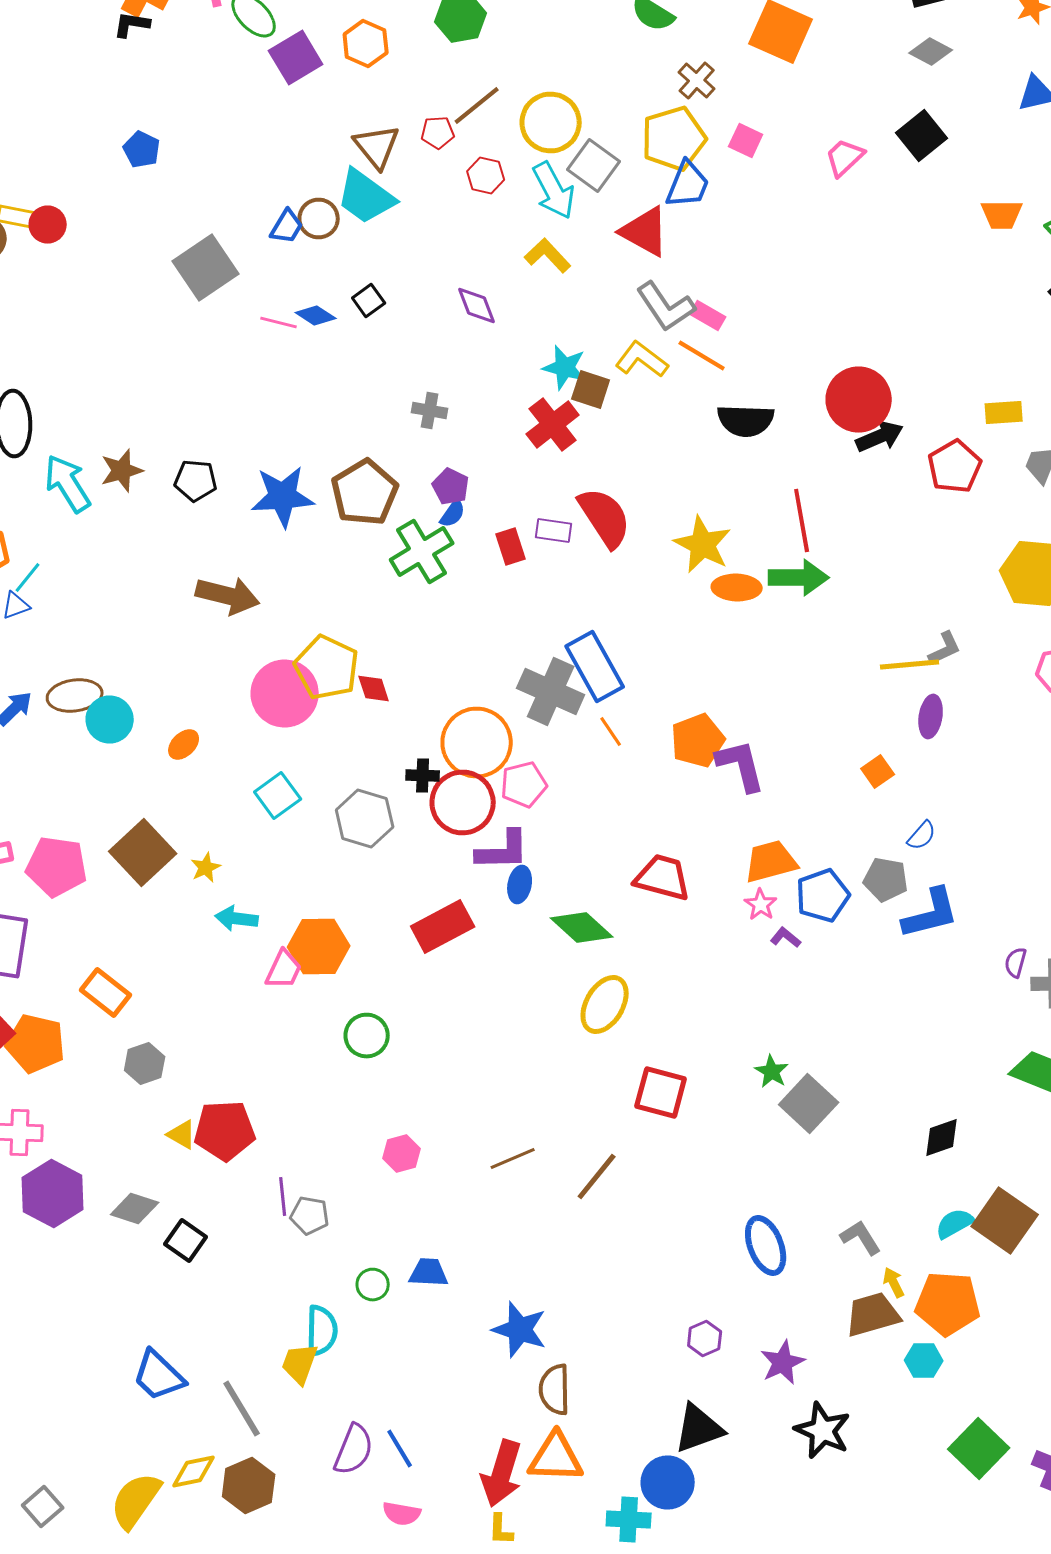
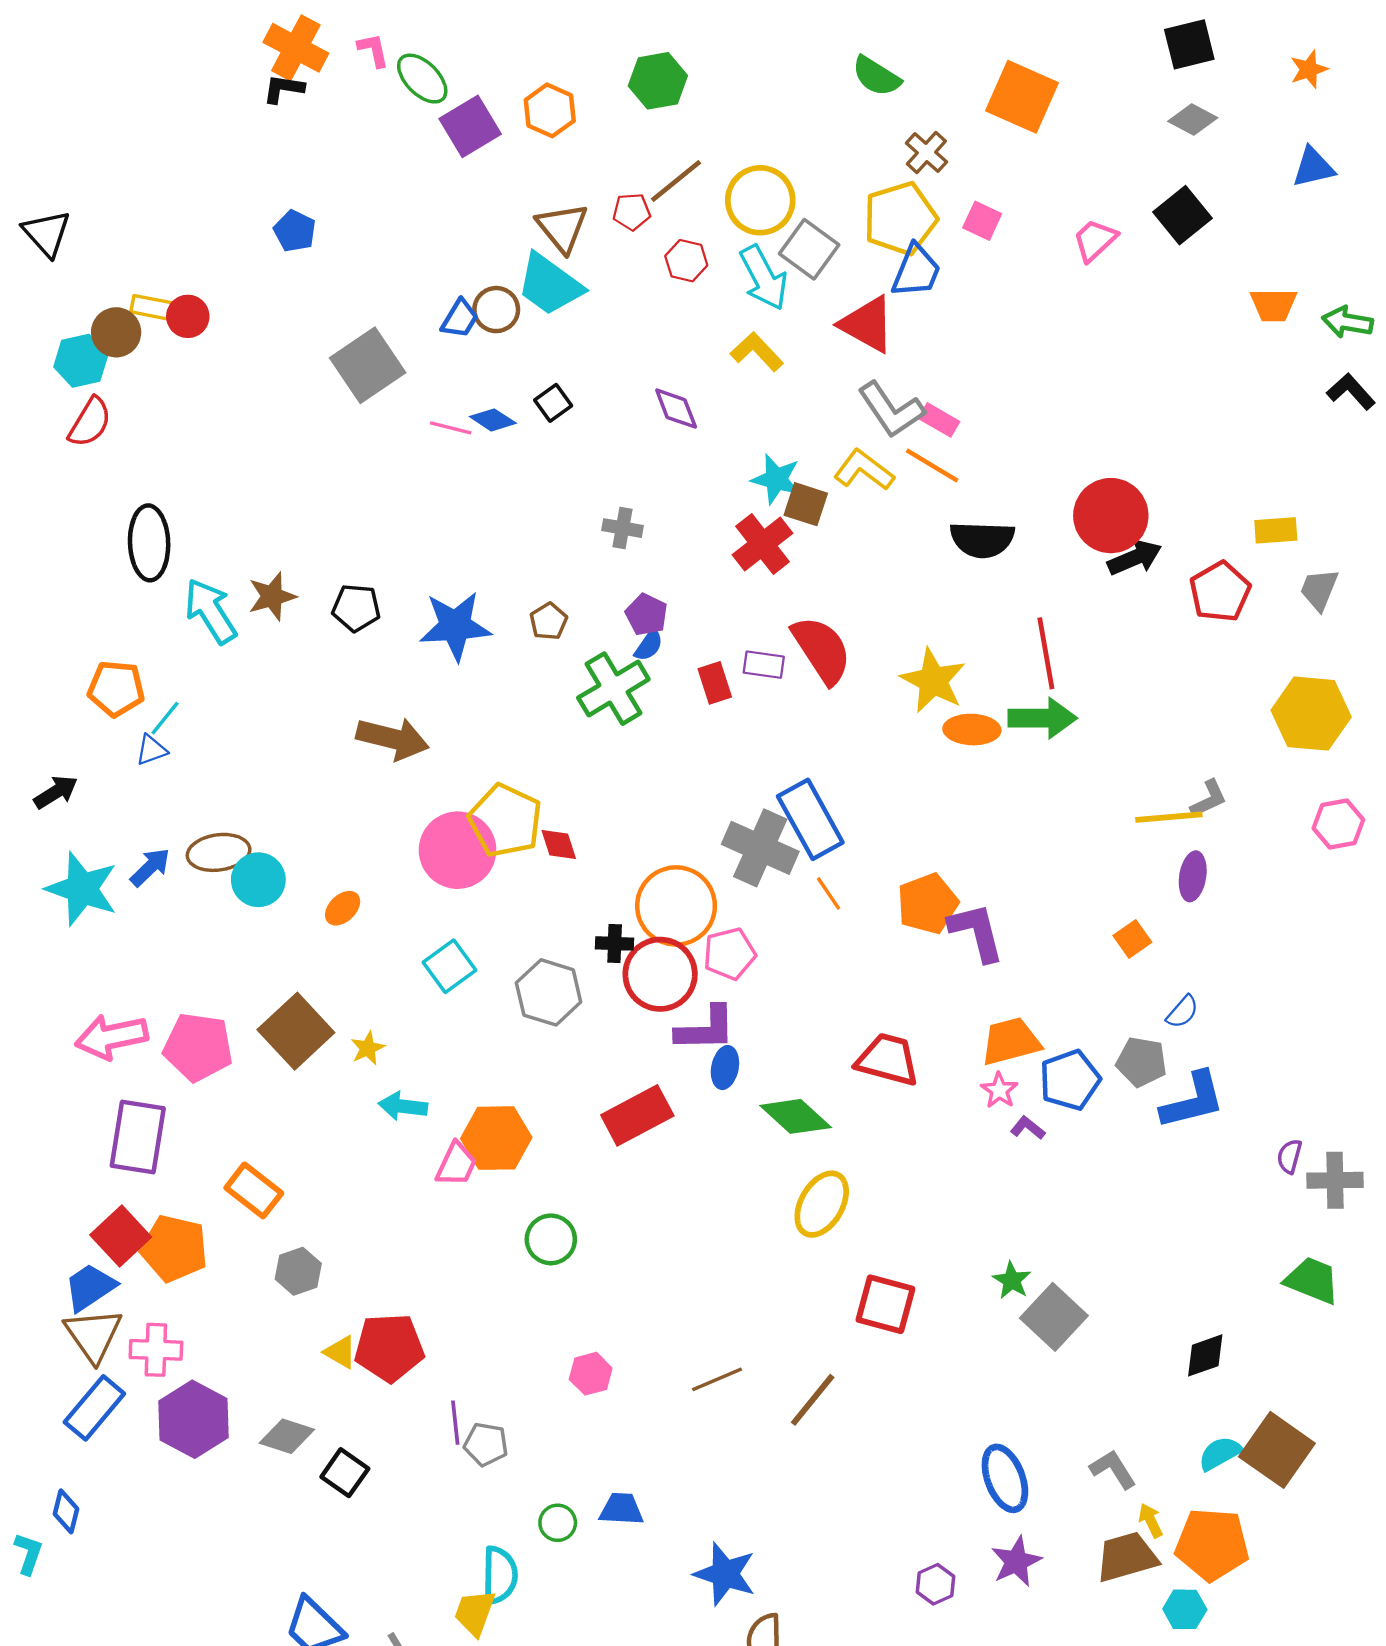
brown pentagon: (365, 492) -> (549, 621), size x0.5
purple star: (783, 1362) -> (1016, 1561), moved

